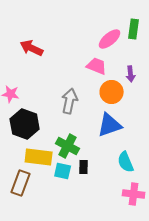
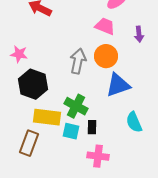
orange circle: (112, 92) -> (106, 56), moved
pink cross: (134, 194) -> (98, 156), moved

